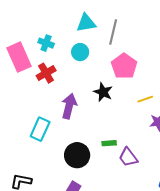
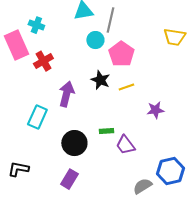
cyan cross: (46, 43) -> (36, 25), moved
cyan circle: (80, 52) -> (95, 40), moved
yellow line: (145, 99) -> (126, 87), moved

